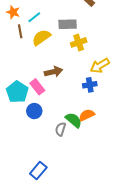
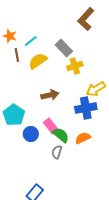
gray rectangle: (68, 24) -> (64, 48), turned 48
blue cross: (90, 85) -> (86, 108), size x1.5
pink rectangle: (37, 87) -> (51, 126), moved
green semicircle: (74, 120) -> (61, 135), moved

